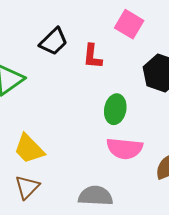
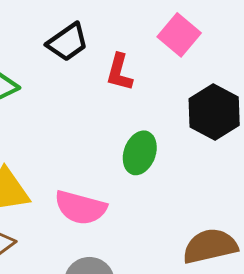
pink semicircle: (125, 148) -> (81, 208), moved

